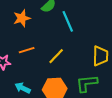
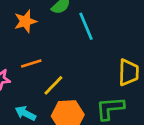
yellow line: (56, 56) -> (53, 85), moved

